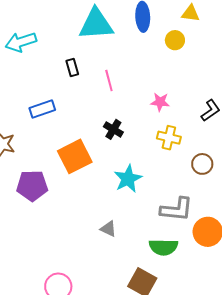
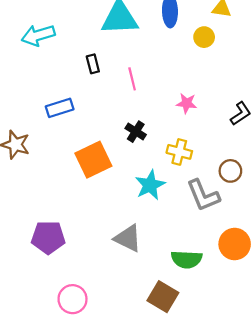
yellow cross: (169, 138) -> (179, 152), moved
purple pentagon: (32, 186) -> (48, 237), moved
gray L-shape: (177, 209) -> (203, 195), moved, turned 60
gray triangle: (108, 229) -> (128, 238), size x1.6

